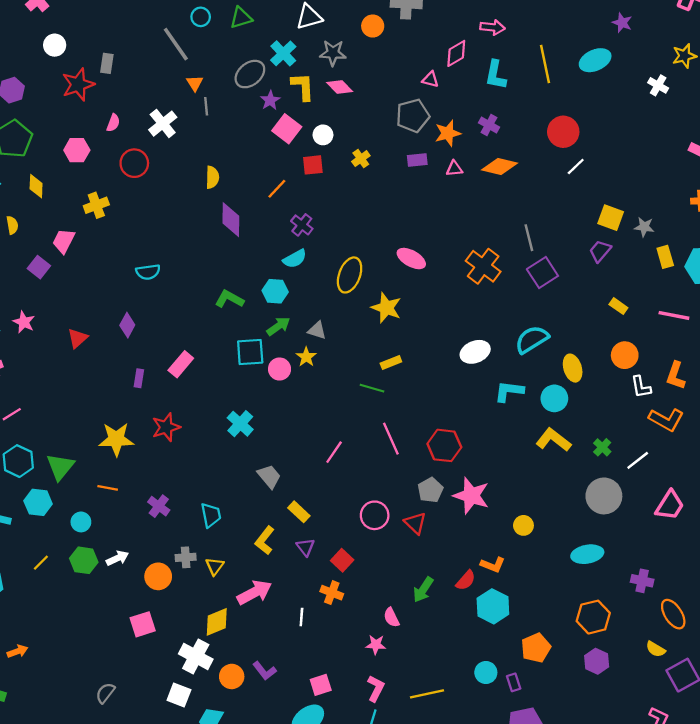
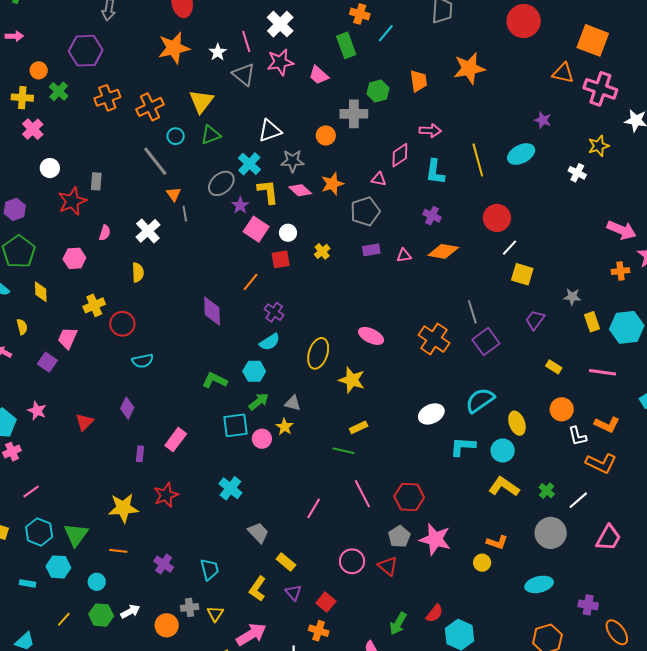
orange star: (448, 133) -> (332, 184), moved
red circle: (134, 163) -> (122, 324), moved
yellow semicircle: (212, 177) -> (138, 272), moved
yellow square: (611, 218) -> (522, 274), moved
orange L-shape: (676, 376) -> (607, 425), turned -80
orange L-shape: (493, 565) -> (497, 542), moved

